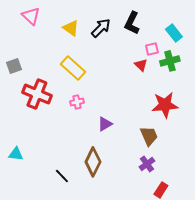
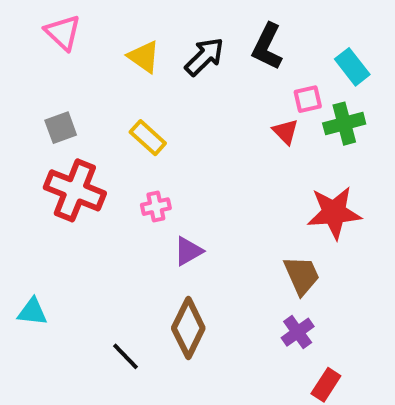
gray square: (14, 66) -> (61, 128), moved
yellow rectangle: (73, 68) -> (148, 138), size x0.7
purple triangle: (105, 124) -> (188, 251), moved

